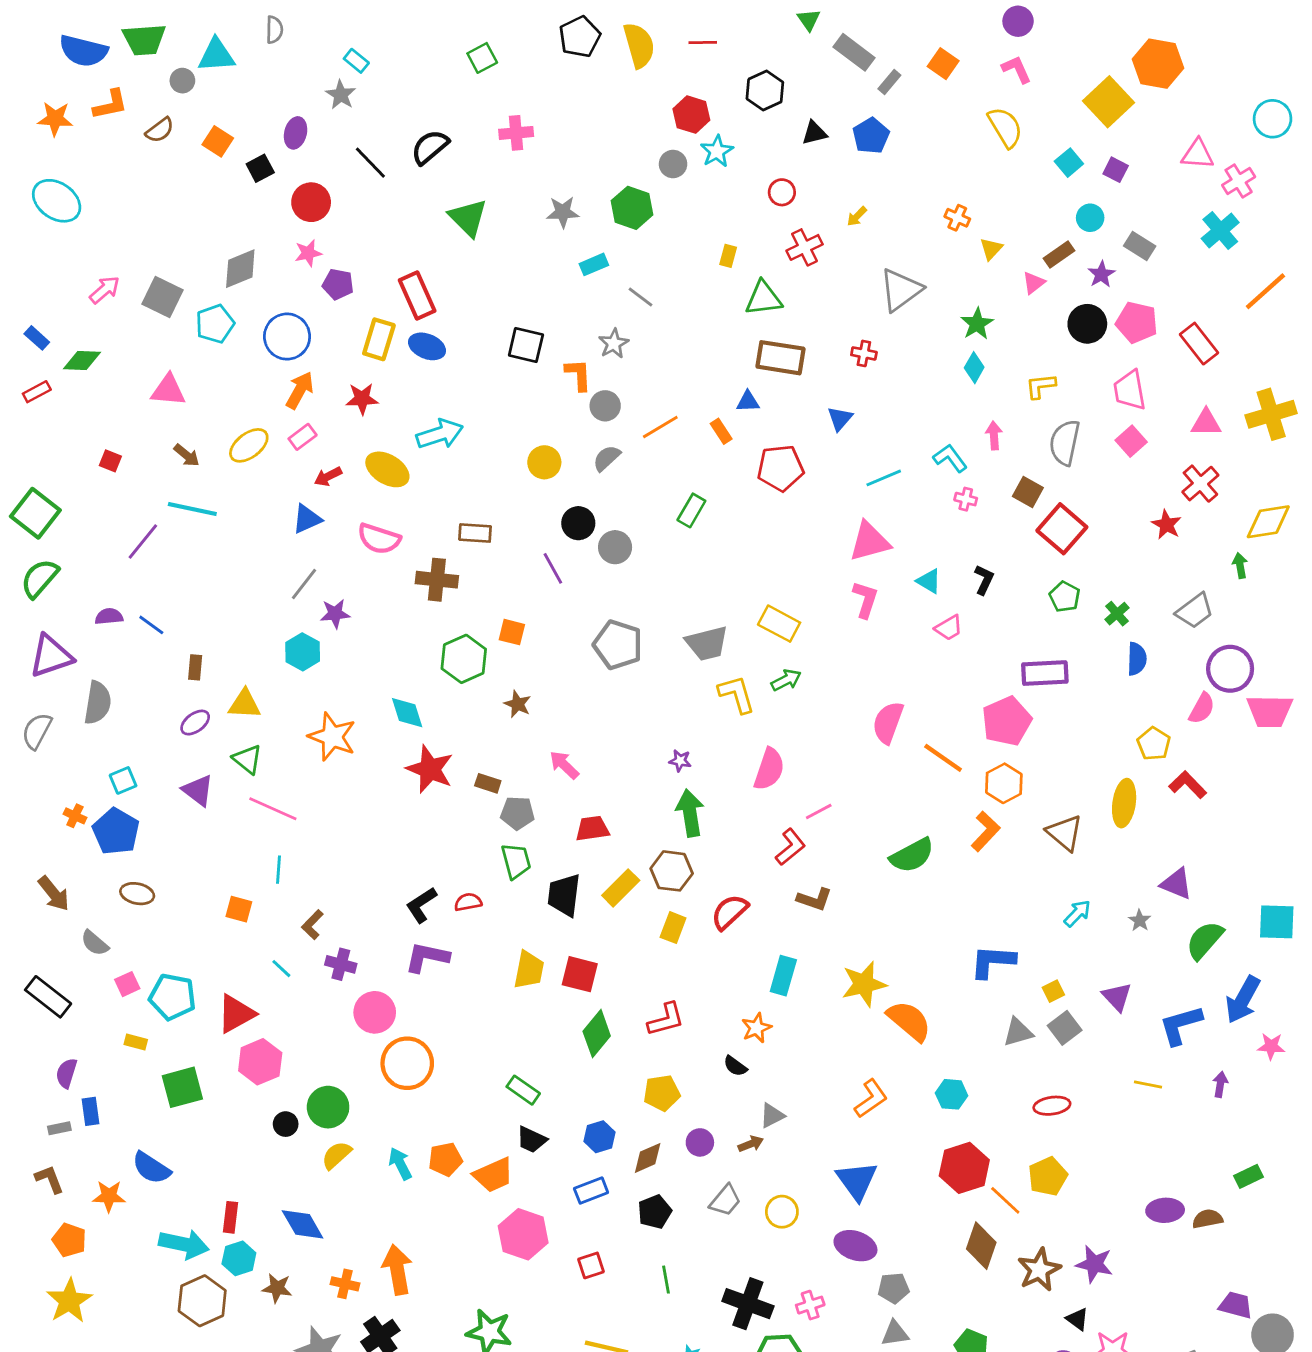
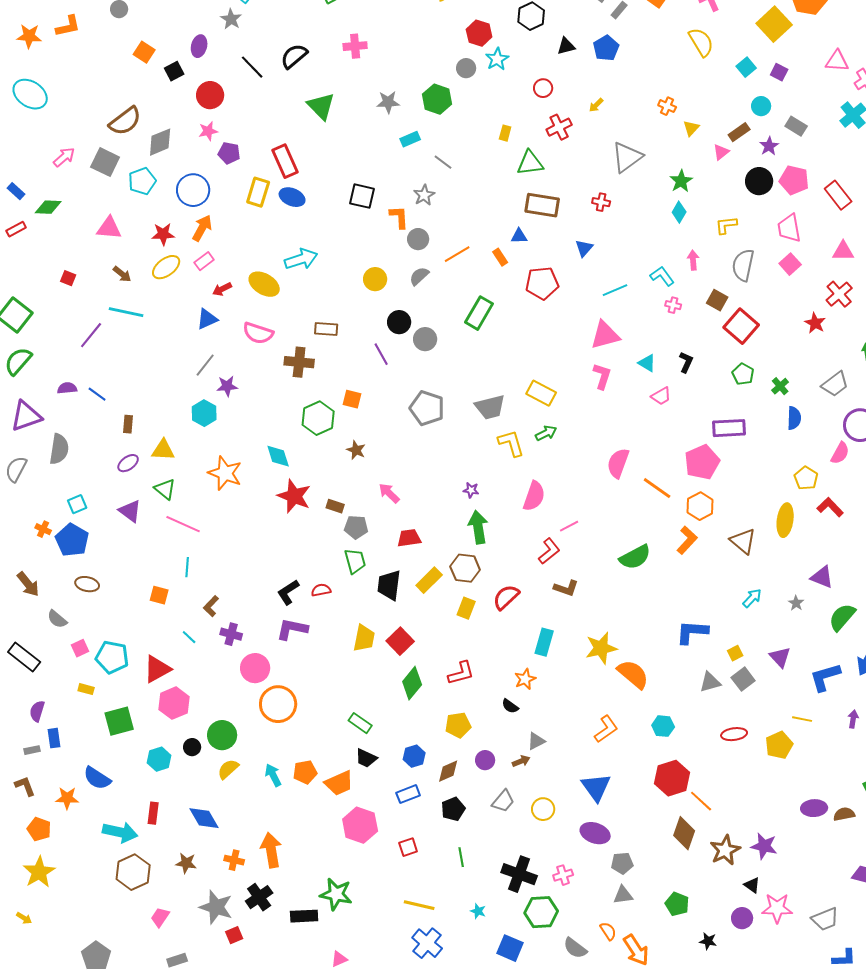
brown semicircle: (160, 130) -> (125, 121), moved, size x1.6
red star: (362, 399) -> (163, 234), moved
green rectangle: (691, 510) -> (479, 313), size x1.4
red square: (580, 974) -> (400, 641), turned 32
yellow pentagon: (1048, 1176) -> (779, 745), moved
cyan hexagon: (239, 1258) -> (159, 759), moved

